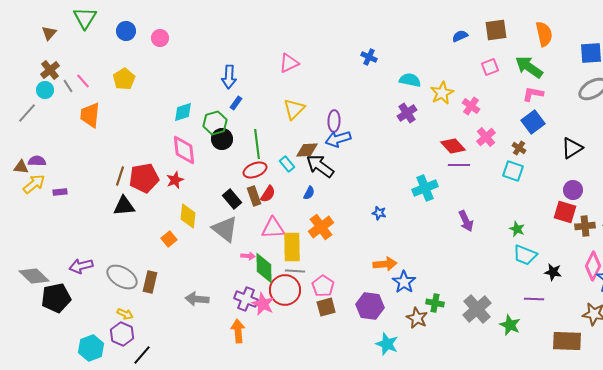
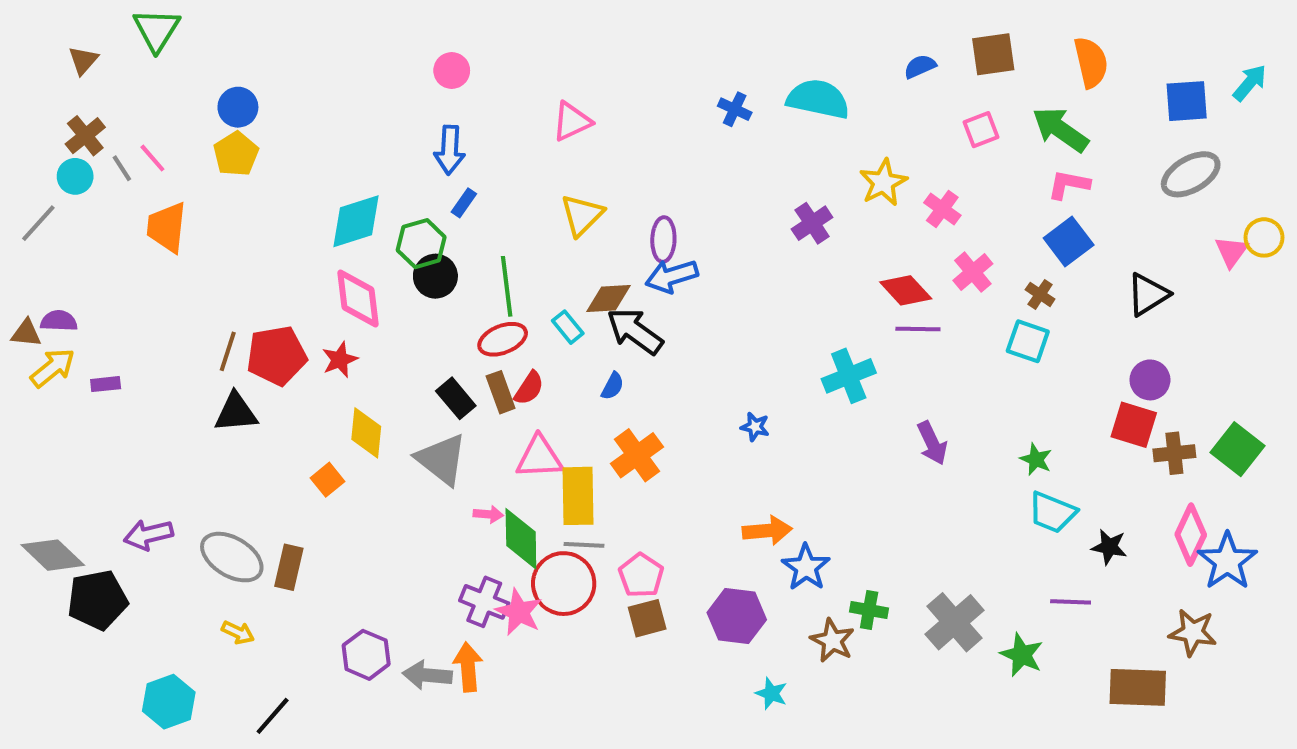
blue circle: (126, 31) -> (238, 107), moved
pink circle: (160, 38) -> (452, 71), moved
cyan semicircle: (410, 80) -> (818, 99), moved, size x1.4
cyan diamond: (183, 112) -> (356, 221), size x1.4
gray arrow: (197, 299) -> (427, 675), moved
purple hexagon: (122, 334) -> (366, 655), moved
cyan star: (387, 344) -> (771, 693), size x0.7

